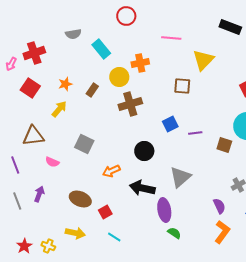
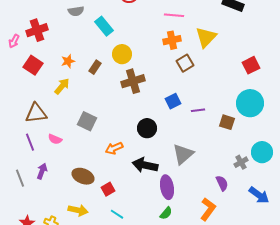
orange cross: (140, 63) -> (172, 40), moved
brown square: (182, 86) -> (185, 63), turned -36
purple line: (15, 165) -> (30, 142), moved
orange L-shape: (222, 232) -> (208, 209), moved
green semicircle: (174, 233) -> (166, 213), moved, turned 96

